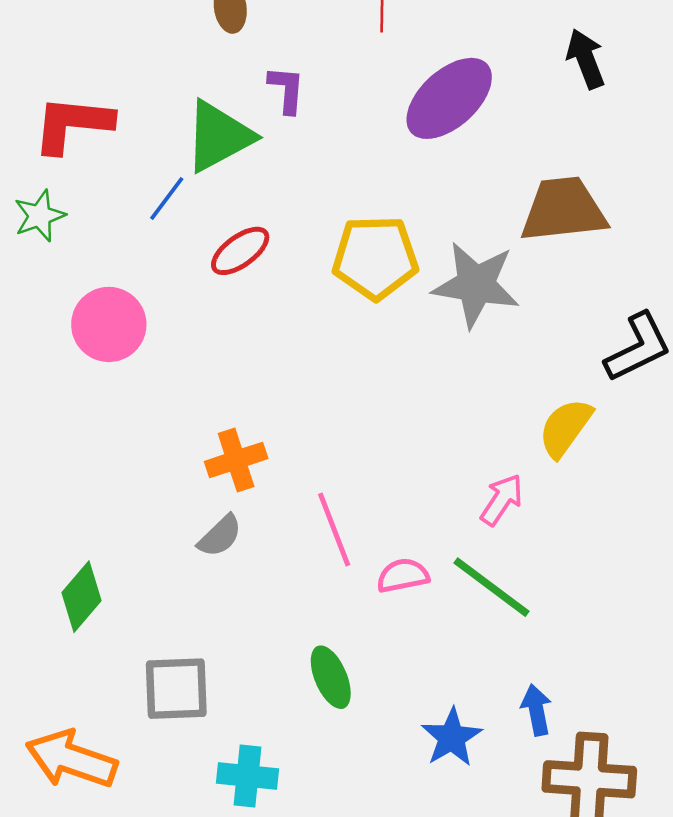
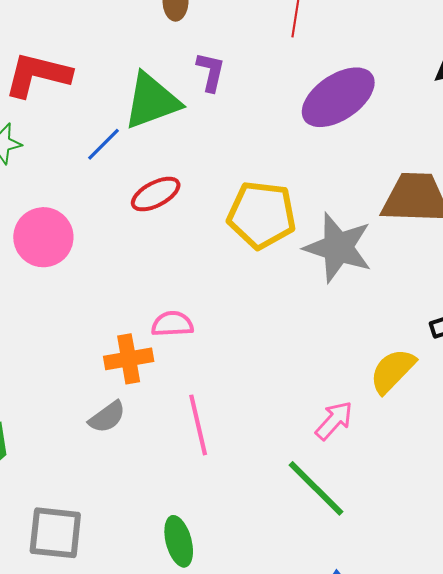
pink semicircle: (403, 575) -> (172, 324), moved

